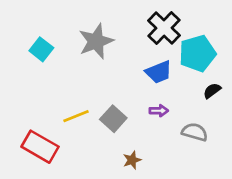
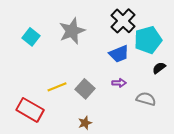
brown star: (132, 160) -> (85, 123), moved

